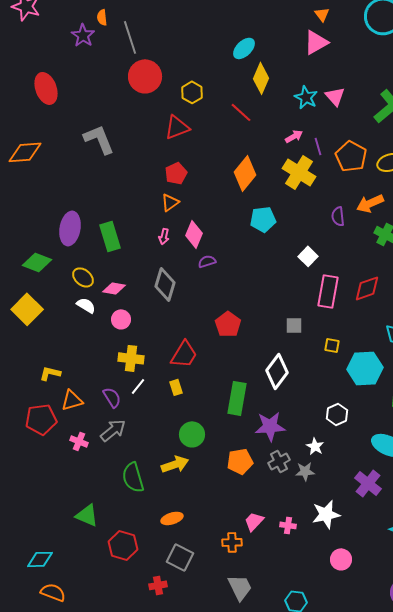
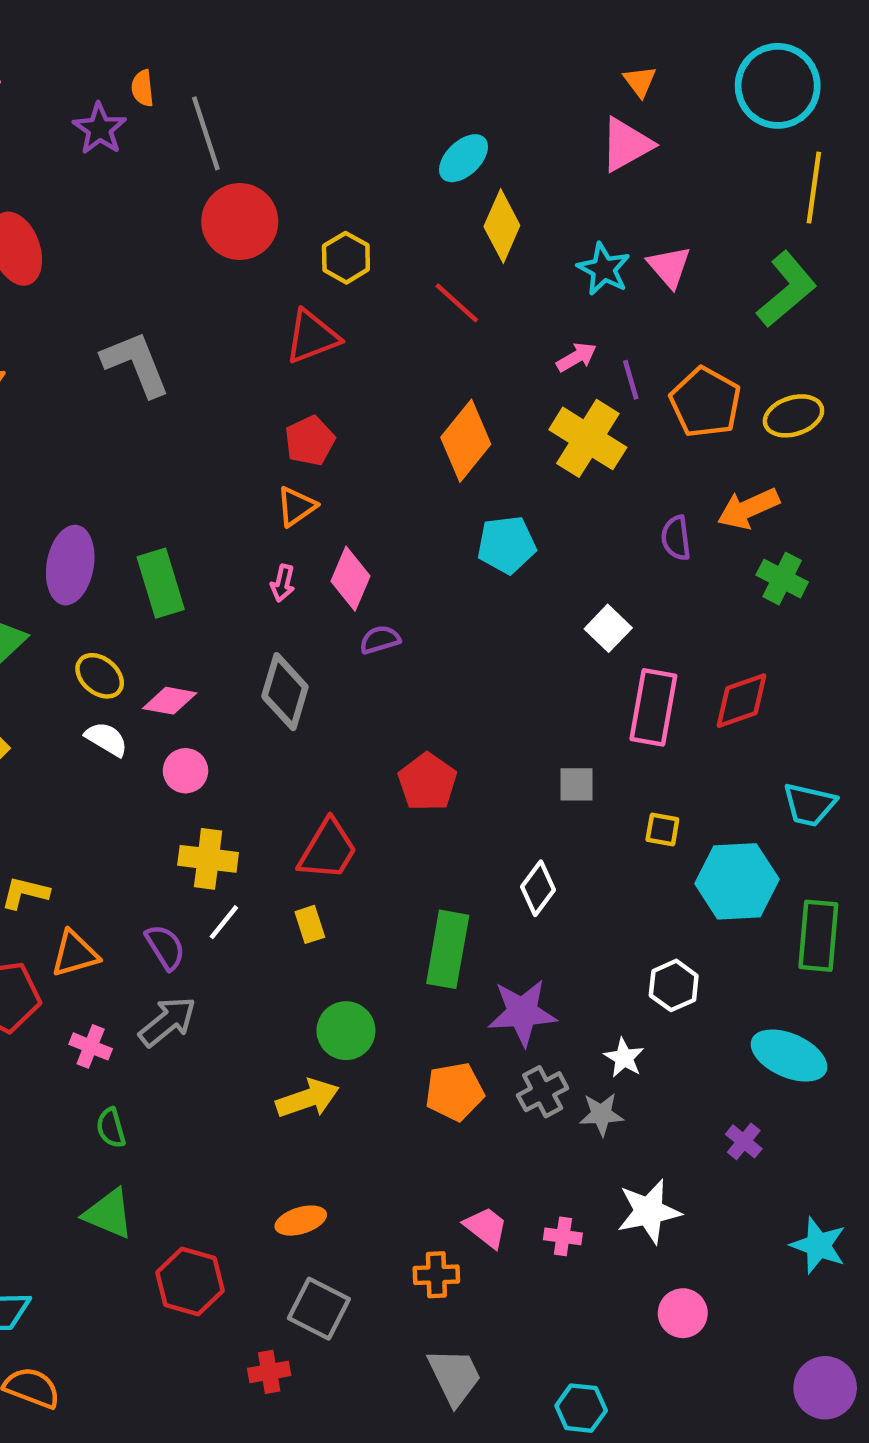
white diamond: (277, 371) -> (538, 888), size x0.7
green semicircle: (133, 477) -> (111, 1128), moved, size x0.6
purple cross: (368, 483) -> (744, 1141), size x0.6
pink trapezoid: (254, 521) -> (486, 1227), turned 85

